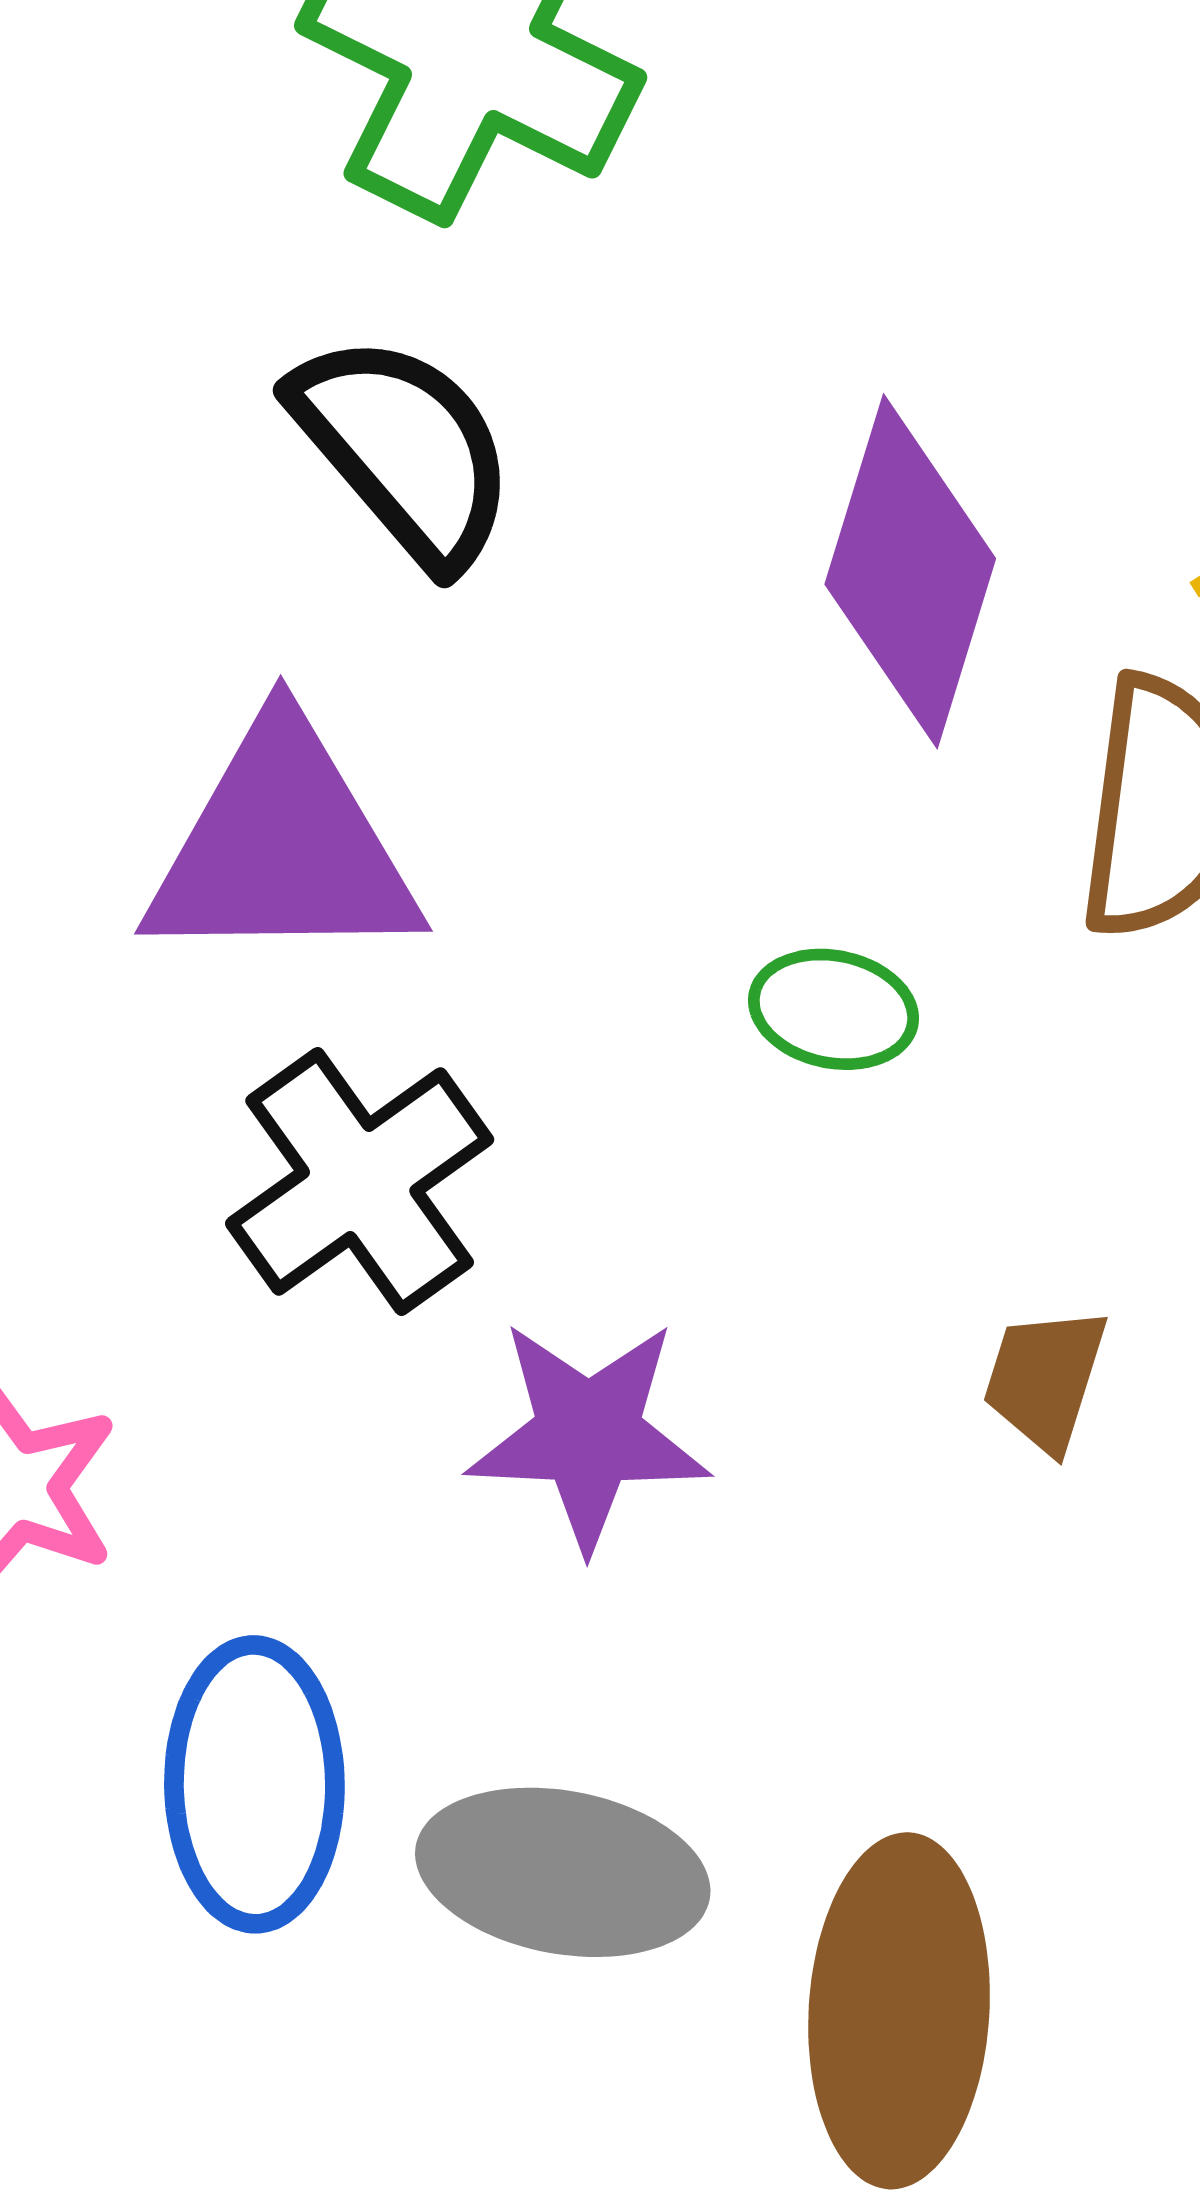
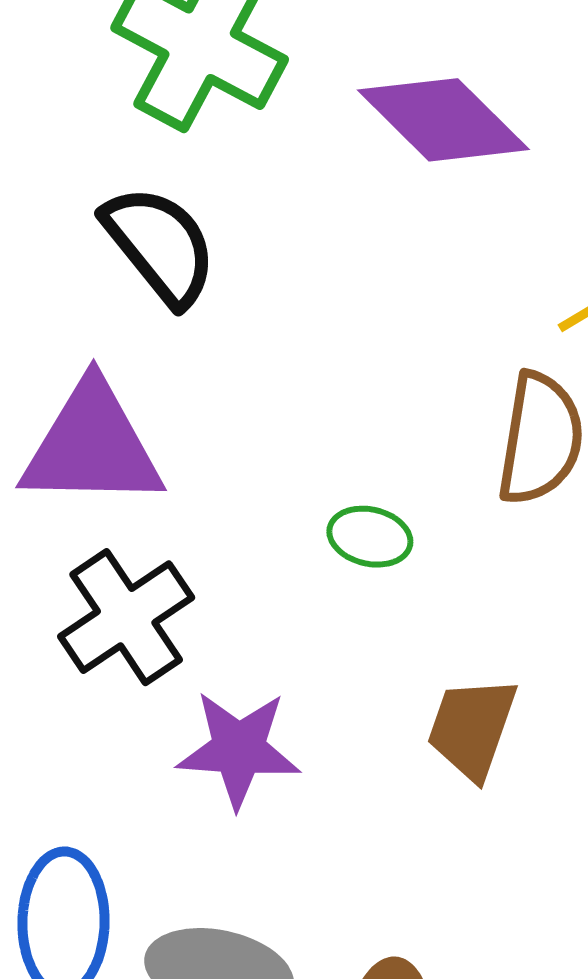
purple diamond: (910, 571) -> (443, 120), moved, turned -64
brown trapezoid: (1045, 1379) -> (472, 728), size x1.4

